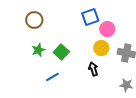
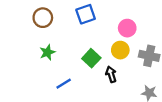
blue square: (90, 17) -> (86, 14), moved
green square: (61, 52) -> (91, 58), moved

